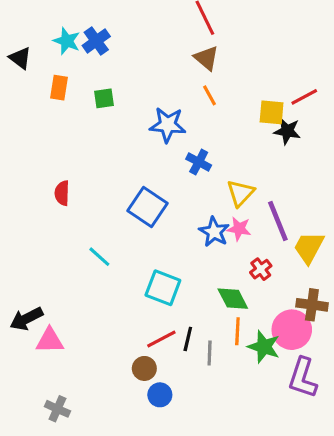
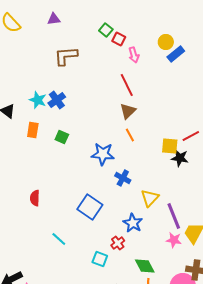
brown triangle: (206, 58) -> (128, 111), turned 36
green square: (104, 98) -> (62, 137), turned 32
pink star: (239, 229) -> (174, 240), moved
red cross: (261, 269) -> (118, 243), moved
cyan square: (163, 288) -> (100, 259), size x0.7

